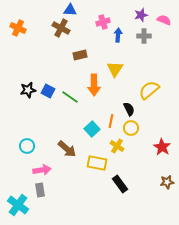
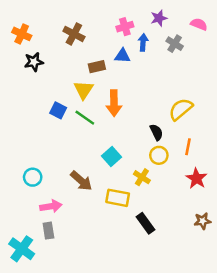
blue triangle: (70, 10) -> (122, 56), moved
purple star: (141, 15) -> (159, 18), moved
gray cross: (144, 36) -> (175, 44), turned 32
yellow triangle: (115, 69) -> (84, 90), moved
black star: (28, 90) -> (34, 62), moved
orange line: (111, 121) -> (188, 147), moved

